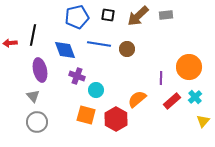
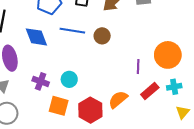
purple cross: (77, 76) -> (41, 81), moved
cyan cross: (195, 97) -> (174, 87), turned 32
orange semicircle: (137, 99) -> (118, 99), moved

